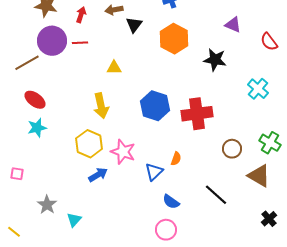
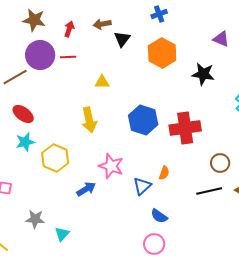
yellow hexagon: (89, 144) -> (55, 158), moved
black line: (216, 195) -> (209, 191), moved, turned -55
gray star: (47, 205) -> (35, 219), turned -30

